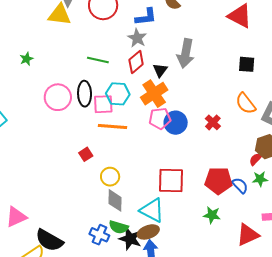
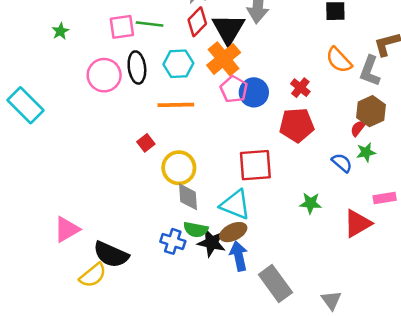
black triangle: (160, 70) -> (228, 29), size x1.8
pink square: (103, 104) -> (122, 27), moved
pink pentagon: (160, 119) -> (234, 89), turned -30
yellow circle: (110, 177) -> (179, 168), size x1.4
red pentagon: (218, 181) -> (297, 125), moved

